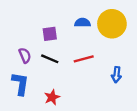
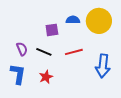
purple square: (50, 34) -> (52, 30), moved
blue arrow: (116, 75) -> (103, 66), size x1.6
red star: (52, 97) -> (46, 77), moved

